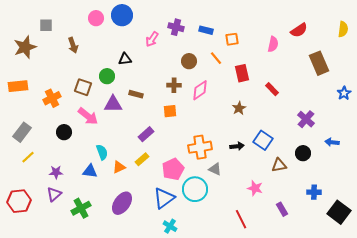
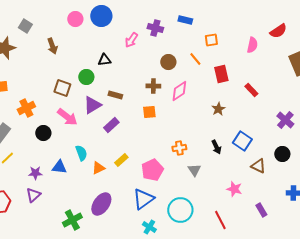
gray square: (46, 25) -> (25, 26), turned 32
blue rectangle: (206, 30) -> (185, 20), moved
orange cross: (52, 98) -> (26, 108), moved
purple triangle: (113, 104) -> (92, 105), turned -30
purple rectangle: (146, 134) -> (111, 125), moved
black arrow: (237, 146) -> (216, 147), turned 72
orange cross: (200, 147) -> (179, 148), size x0.6
brown triangle: (279, 165) -> (258, 166), turned 35
gray triangle: (215, 169) -> (194, 170), turned 32
blue triangle: (90, 171) -> (59, 167), moved
cyan circle: (195, 189) -> (180, 210), moved
green cross: (81, 208) -> (72, 220), moved

